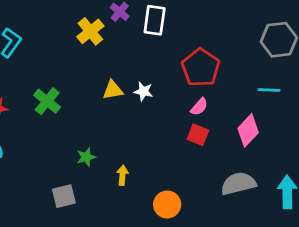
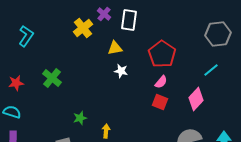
yellow triangle: (113, 90) -> (115, 48), moved
cyan line: (269, 90) -> (211, 70), turned -42

